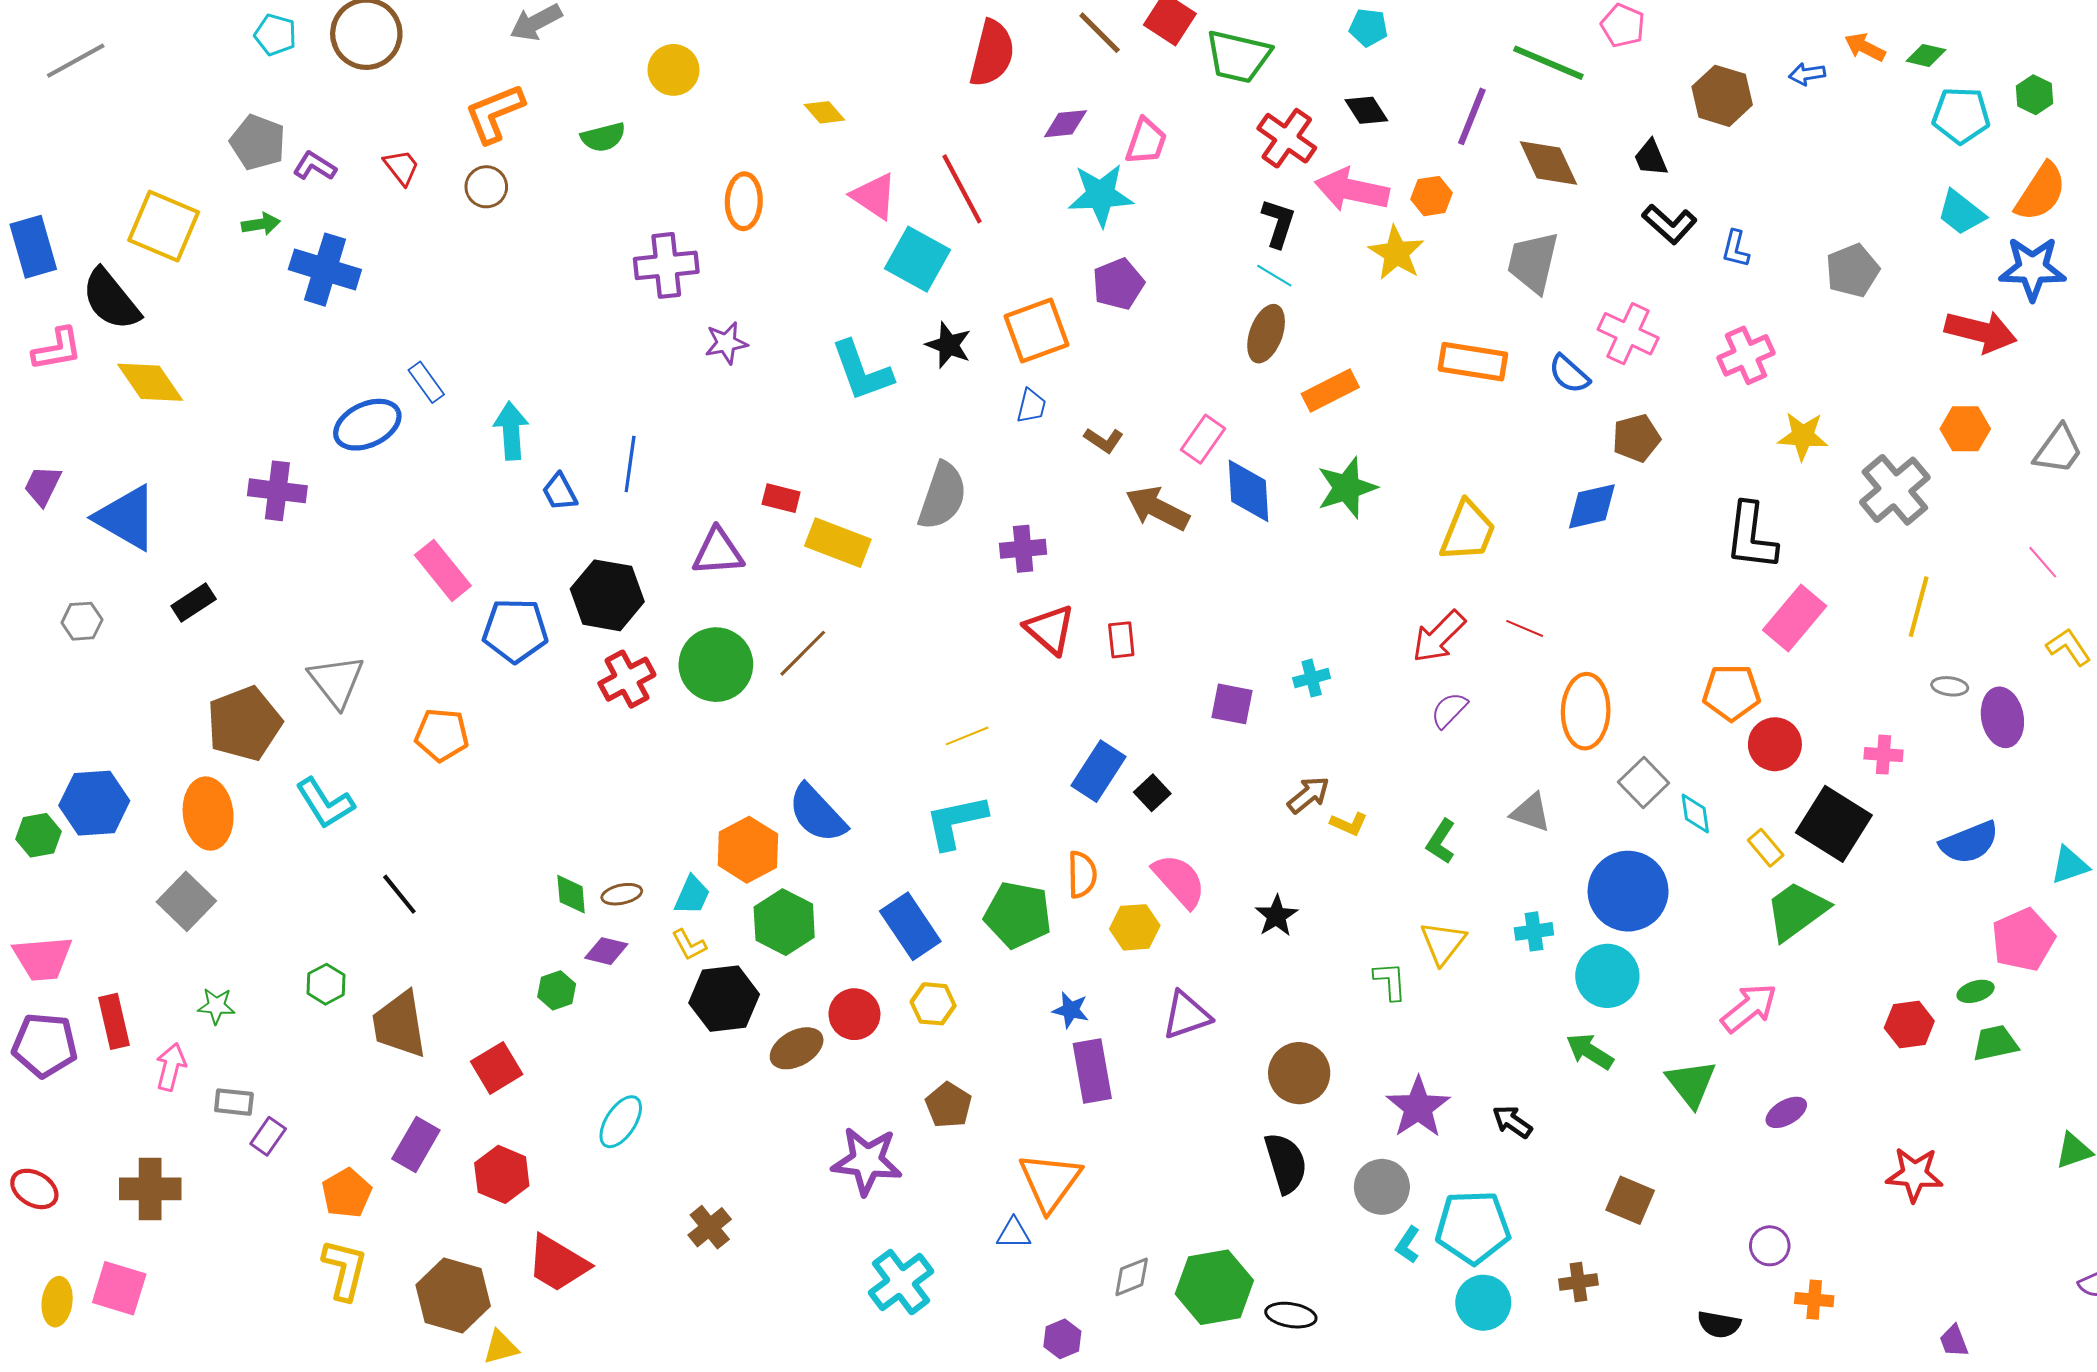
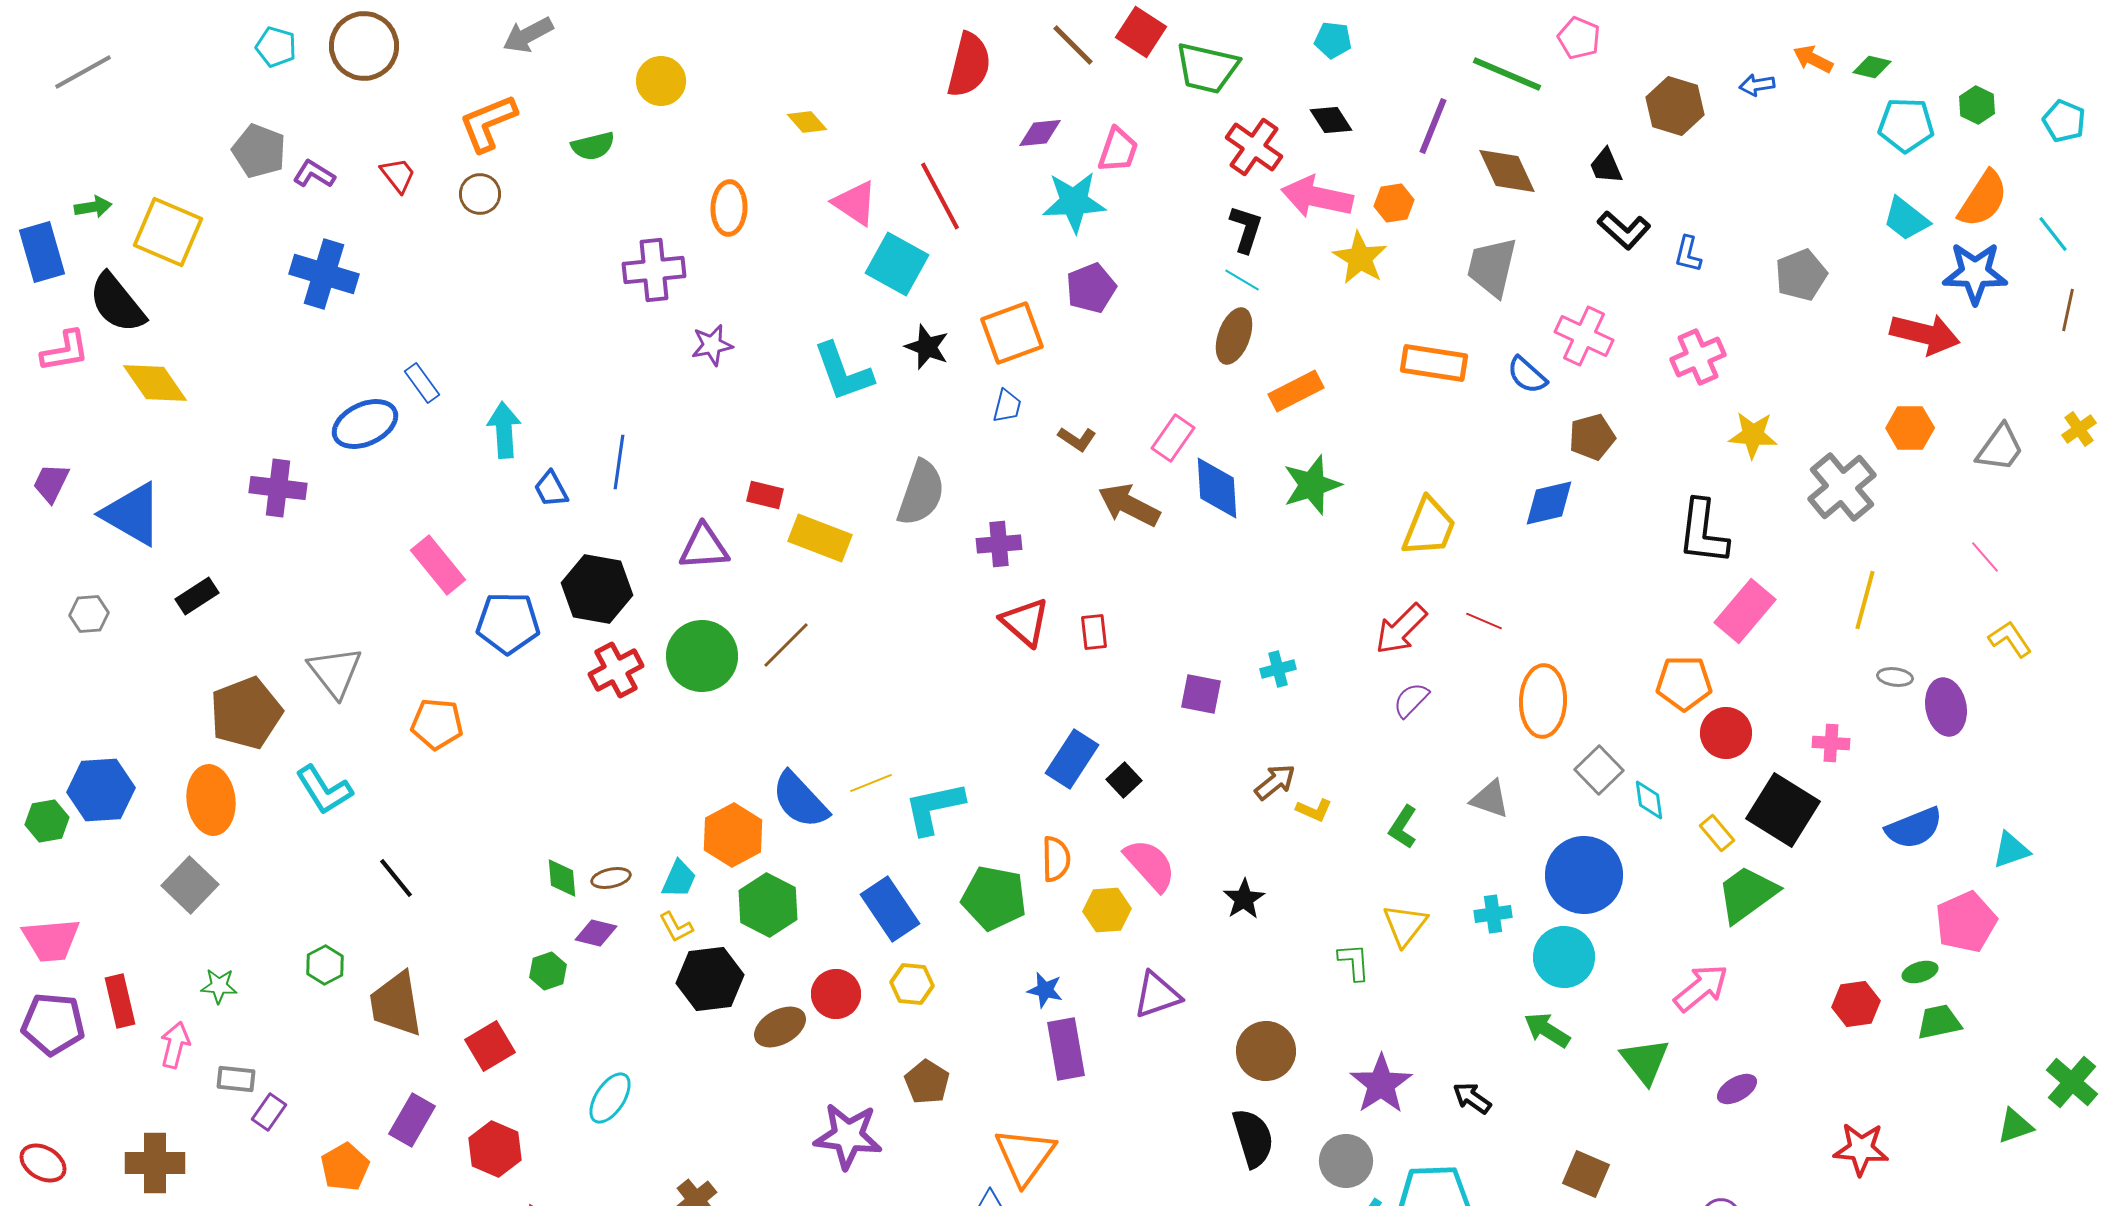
green arrow: (261, 224) -> (93, 207), moved
yellow line: (967, 736) -> (871, 783), moved

